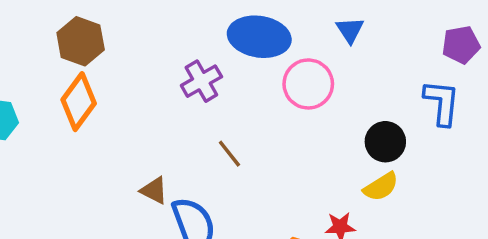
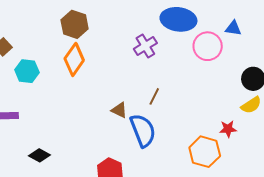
blue triangle: (350, 30) -> (233, 28), moved, turned -48
brown line: (229, 154) -> (154, 96), moved, turned 66

